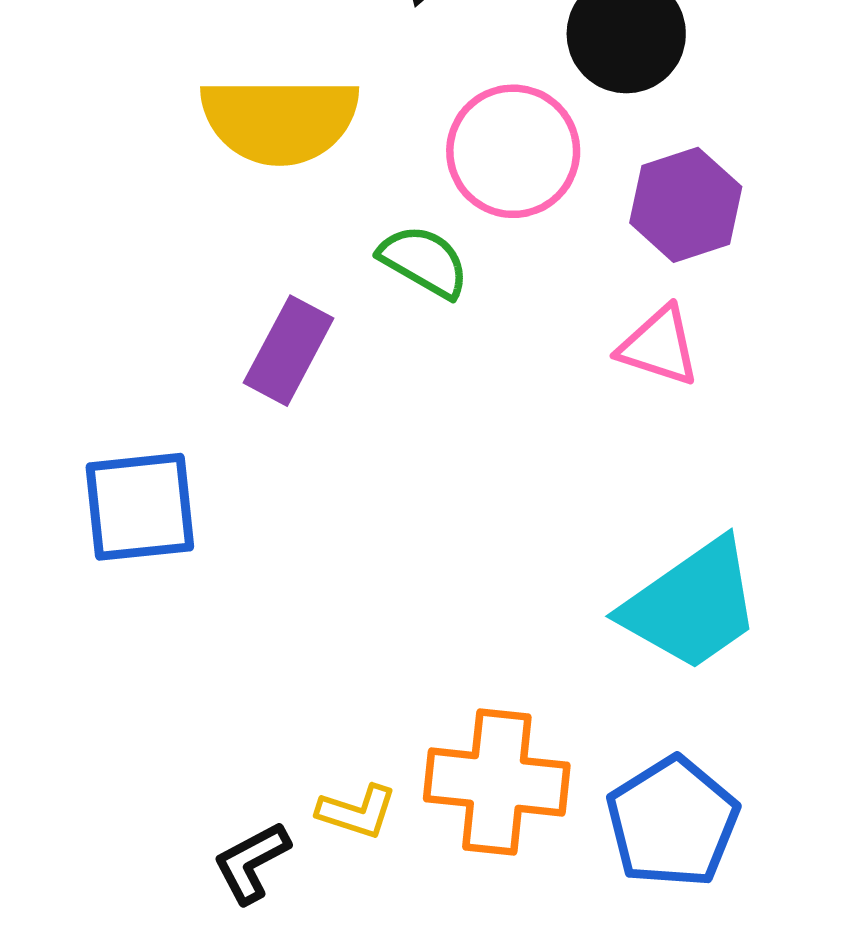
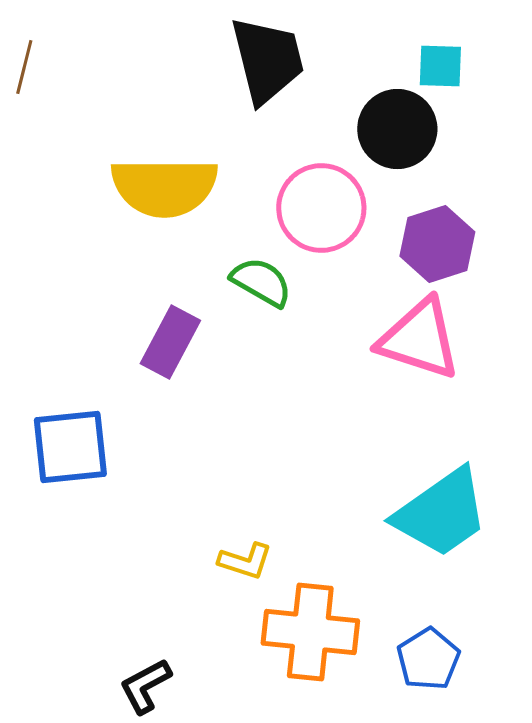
pink triangle: (659, 346) -> (419, 339), size x1.5
yellow L-shape: (357, 812) -> (245, 561), moved
blue pentagon: (672, 822) -> (428, 659), size x0.7

